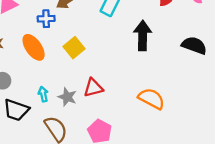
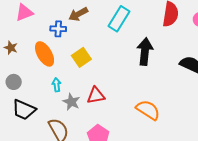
cyan arrow: (43, 94) -> (57, 85), moved

